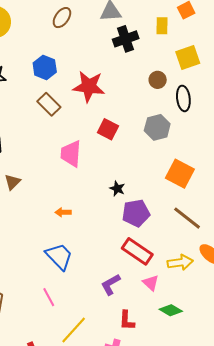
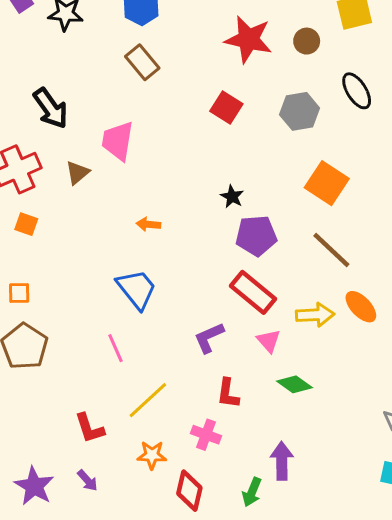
red star: (89, 86) -> (248, 39), moved
black ellipse: (183, 98) -> (357, 91), moved, turned -30
pink trapezoid: (71, 154) -> (118, 141), moved

